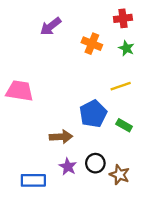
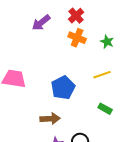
red cross: (123, 18) -> (76, 16), moved, turned -35
blue pentagon: (93, 114) -> (63, 88), moved

